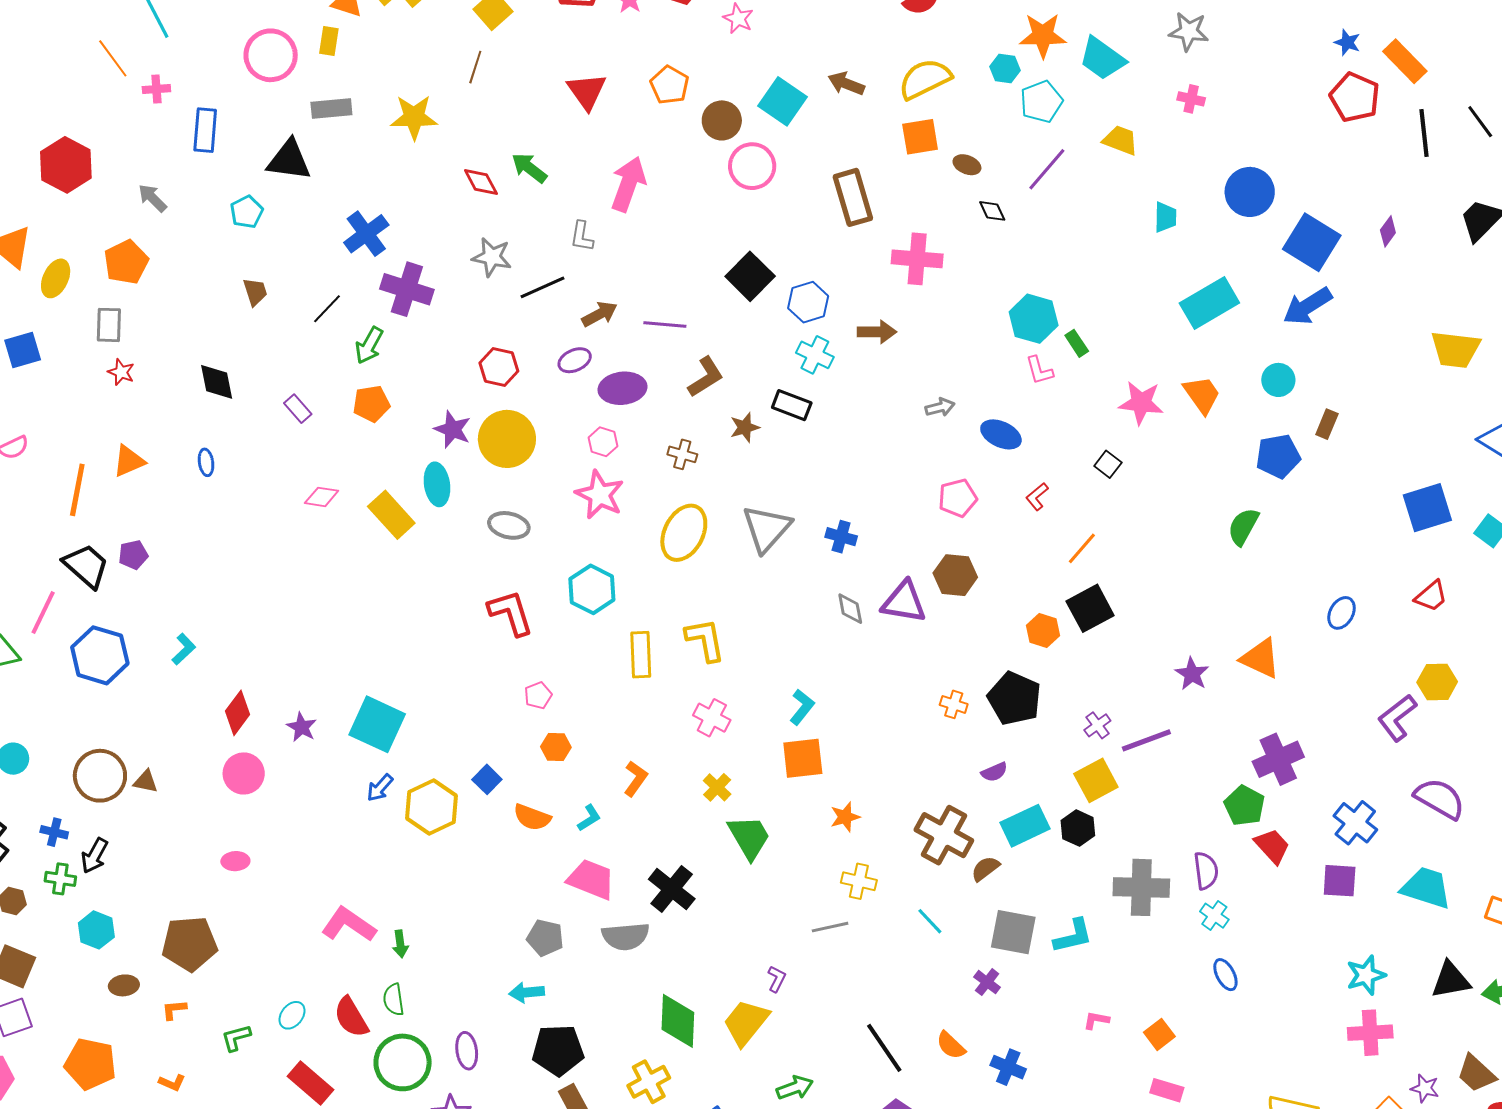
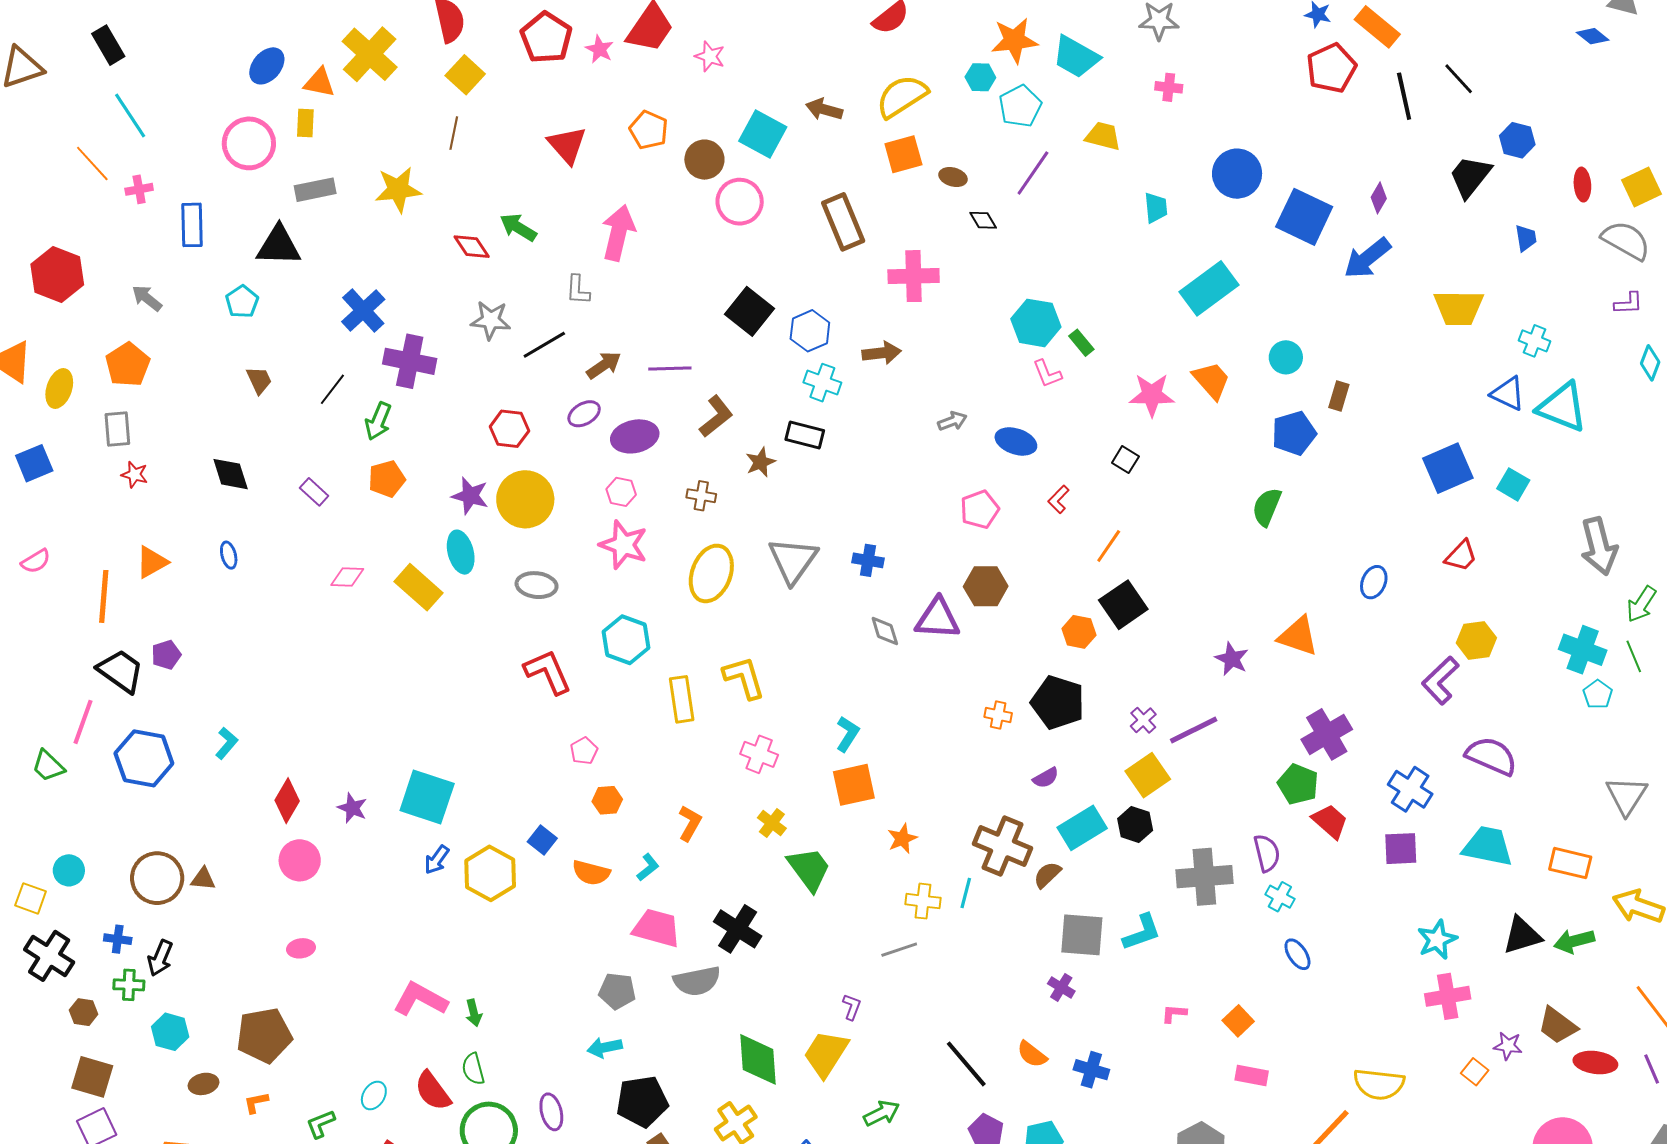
red pentagon: (1355, 97) -> (1331, 68), turned 30
blue arrow: (1308, 306) -> (1367, 258), moved
cyan line: (930, 921) -> (966, 893), moved, turned 64

